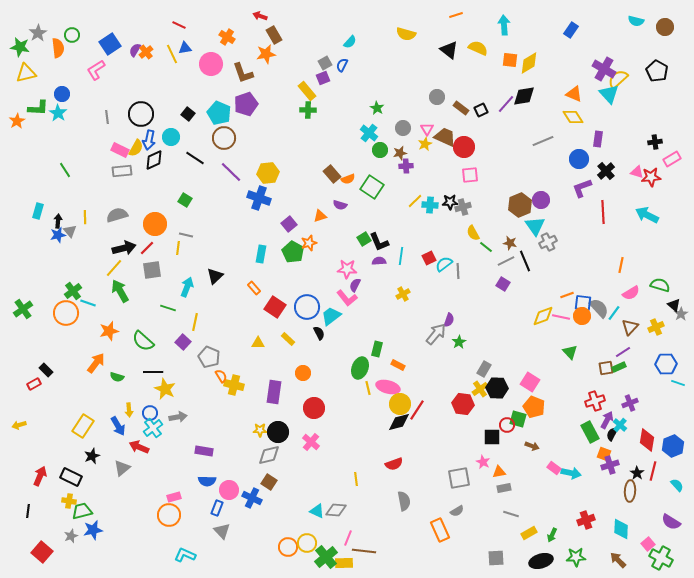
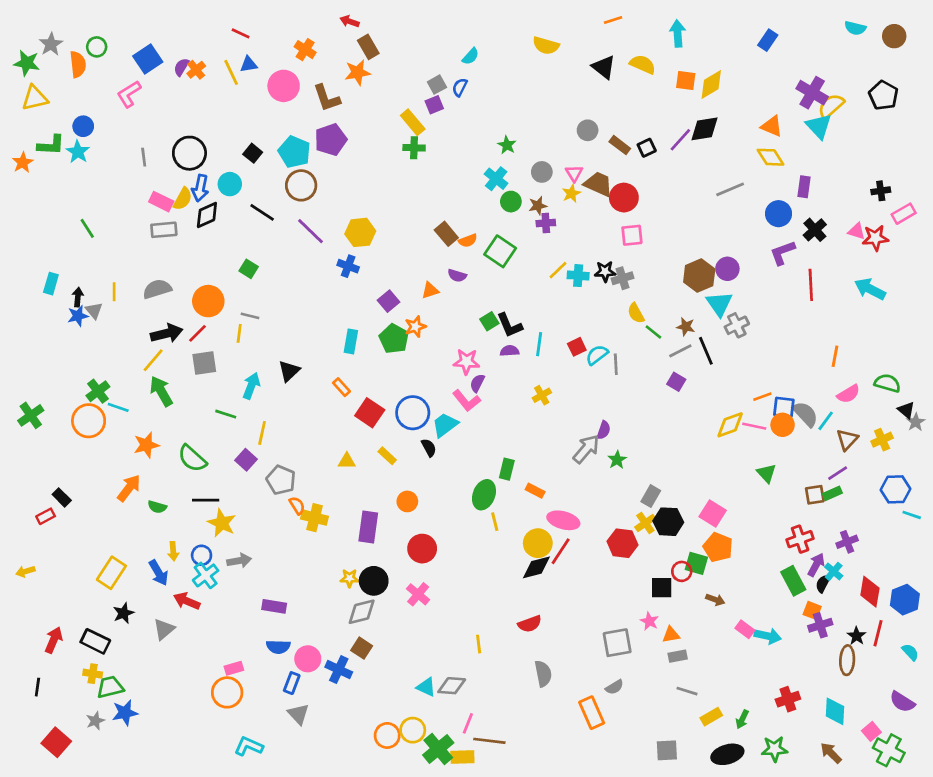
blue cross: (259, 198) -> (348, 266), size x0.7
pink ellipse: (388, 387) -> (563, 520), moved

